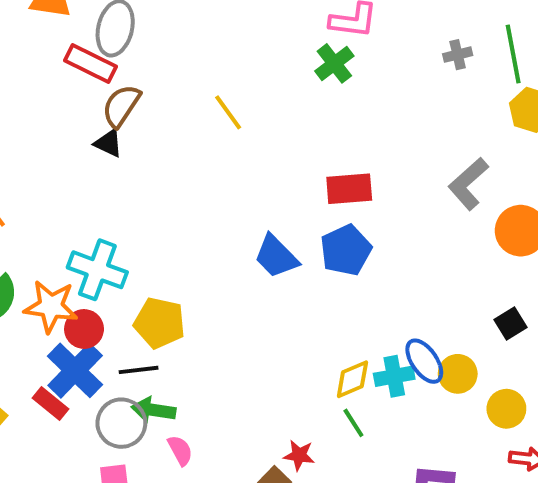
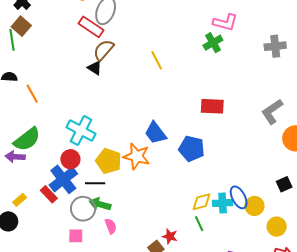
gray cross: (458, 55) -> (275, 46), size x1.5
blue pentagon: (346, 250) -> (192, 149), moved, turned 30
blue trapezoid: (276, 256) -> (155, 133), moved
orange star: (51, 306) -> (137, 156), moved

